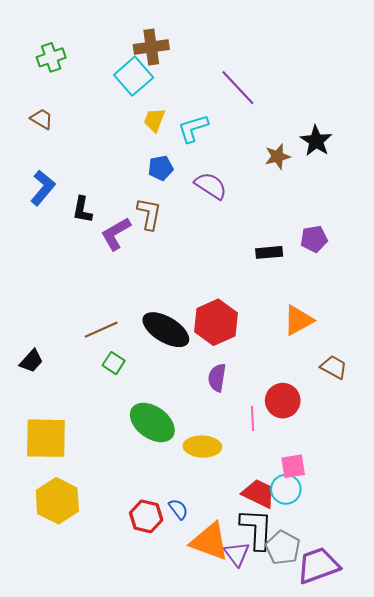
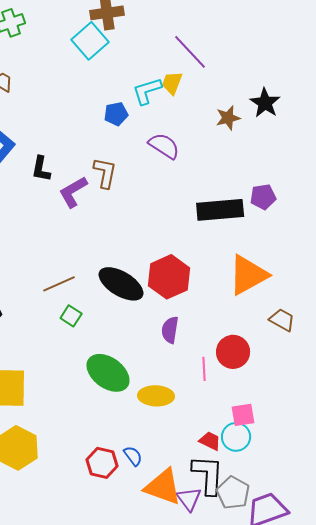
yellow trapezoid: (154, 120) -> (172, 83), moved
blue pentagon: (161, 168) -> (116, 114), moved
black rectangle: (269, 252) -> (220, 210), size x1.8
orange triangle: (298, 320) -> (248, 275), size x1.4
red trapezoid: (259, 493) -> (210, 441), size x0.7

